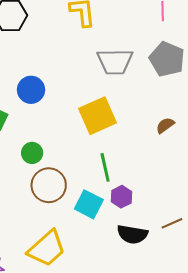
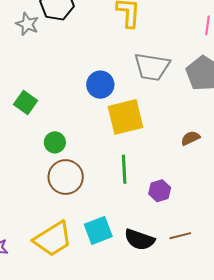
blue circle: (31, 90) -> (100, 85), moved
purple hexagon: (122, 197) -> (160, 191), moved
cyan square: (89, 204) -> (98, 230), moved, turned 32

